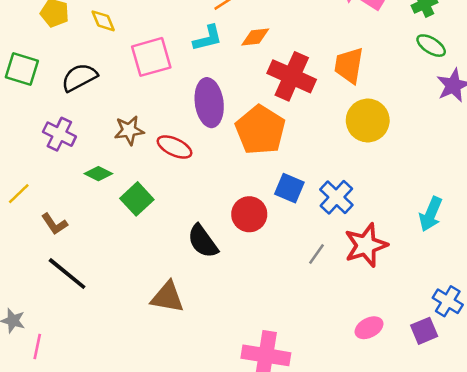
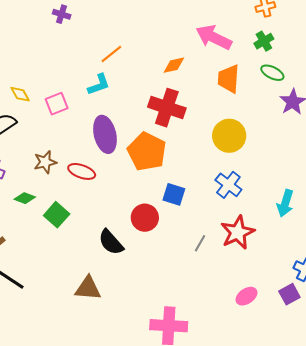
yellow diamond: (103, 21) -> (20, 94), moved
orange diamond: (255, 37) -> (174, 65), moved
pink square: (151, 57) -> (57, 104), size x0.7
orange trapezoid: (349, 65) -> (229, 79), moved
blue cross: (336, 197) -> (228, 185), moved

